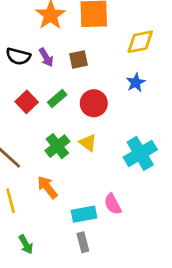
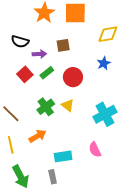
purple arrow: (46, 57) -> (39, 54), moved, turned -64
orange arrow: (47, 187) -> (37, 136), turned 96
pink semicircle: (113, 204) -> (95, 150), moved
gray rectangle: (83, 242) -> (53, 177), moved
green arrow: (26, 244) -> (21, 177), size x1.6

